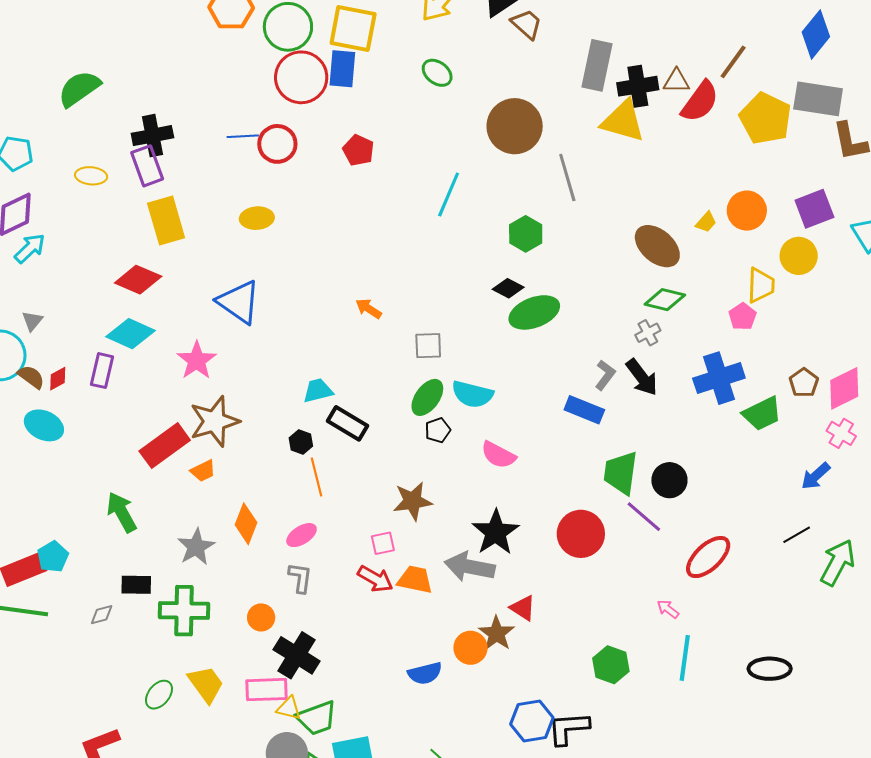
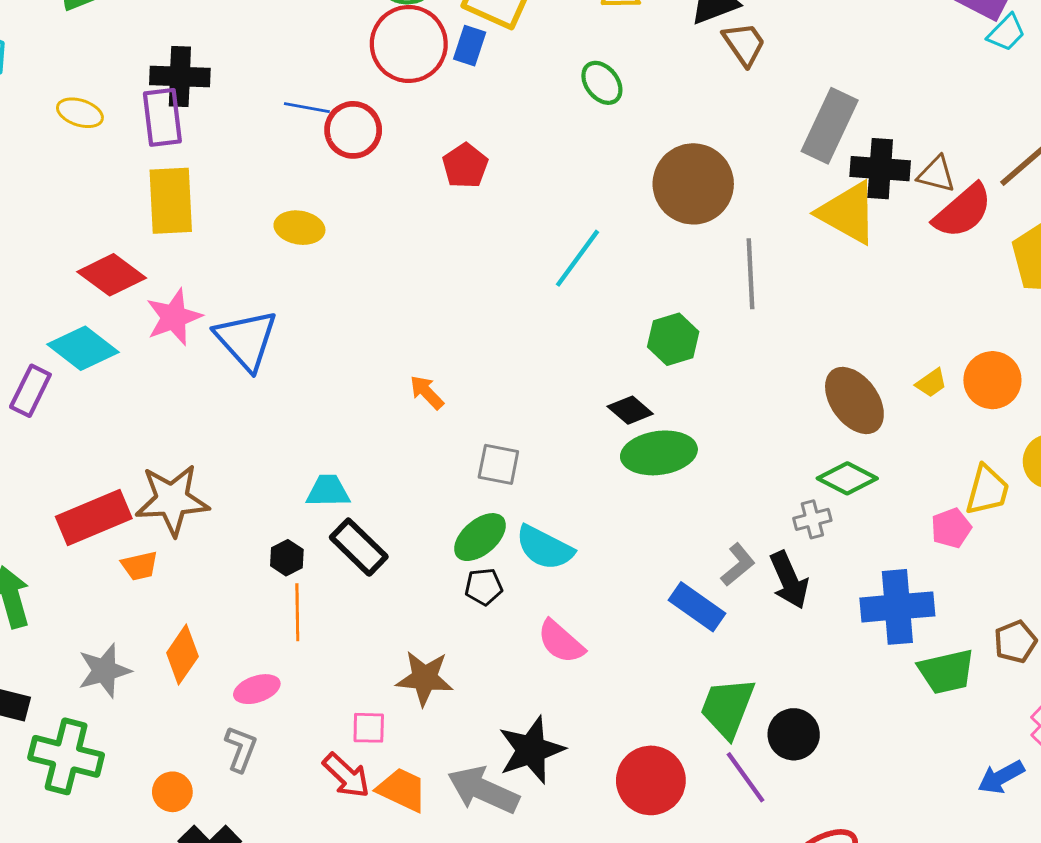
blue rectangle: (342, 69) -> (470, 46), size x0.7
pink star: (197, 360) -> (174, 317), moved

